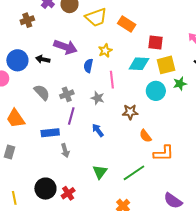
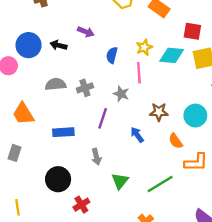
purple arrow: (65, 47) -> (86, 32), size x0.6
yellow star: (105, 51) -> (144, 47), moved
cyan circle: (156, 91) -> (195, 116), moved
gray semicircle: (42, 92) -> (56, 84), turned -54
purple line: (71, 116) -> (103, 118), moved
blue arrow: (98, 130) -> (137, 135), moved
gray arrow: (65, 151) -> (96, 157), moved
black circle: (45, 189) -> (58, 179), moved

